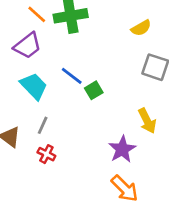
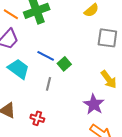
gray line: (43, 125) -> (49, 84), moved

